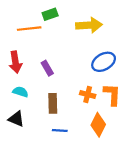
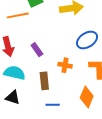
cyan semicircle: (20, 92) -> (15, 73), size x1.5
orange cross: (88, 94) -> (65, 65), moved

